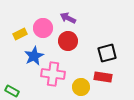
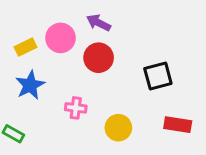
blue star: (34, 56) -> (30, 85), moved
pink cross: (53, 74) -> (76, 108), size x0.6
red rectangle: (103, 77) -> (178, 125), moved

